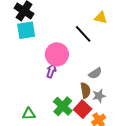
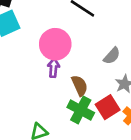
brown semicircle: (85, 90) -> (80, 86), moved
red square: (83, 109) -> (108, 107), turned 30

